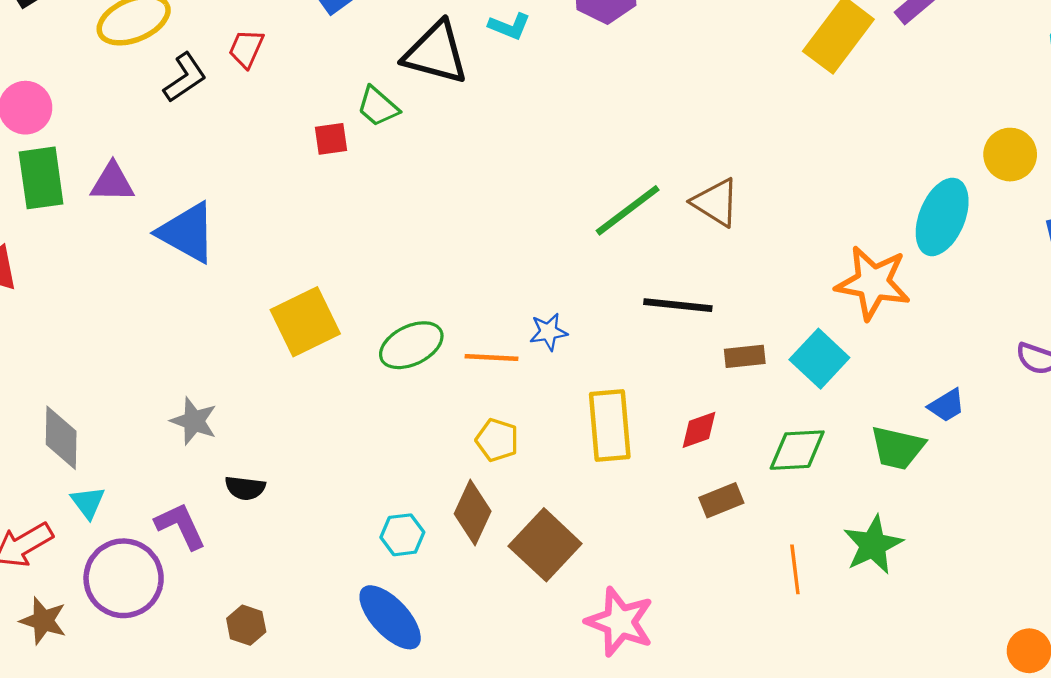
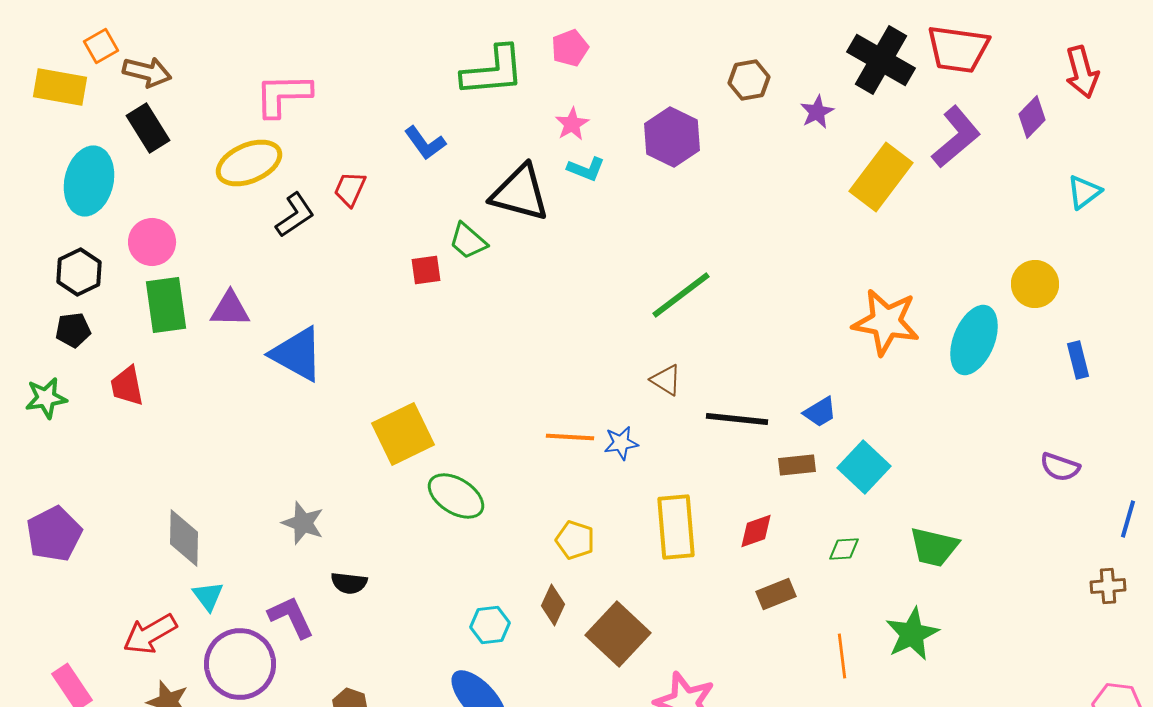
brown triangle: (716, 202) -> (666, 380), moved, size x0.7
green line: (628, 210) -> (681, 295), moved
orange star: (873, 283) -> (886, 322), moved
green ellipse: (411, 345) -> (456, 496), moved, turned 58
orange line: (492, 357) -> (570, 437), moved
blue trapezoid: (947, 405) -> (820, 412), moved
green diamond: (797, 450) -> (844, 549), size x0.6
brown diamond: (473, 512) -> (553, 605), size x0.7

